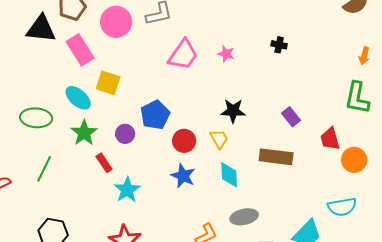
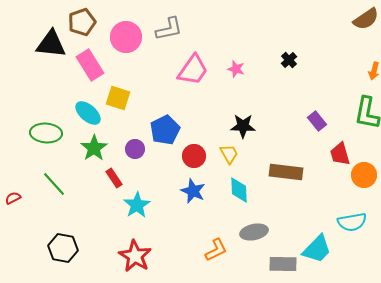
black cross: (279, 45) -> (289, 60), turned 35
purple rectangle: (291, 117) -> (317, 121), moved
green line: (44, 169) -> (54, 184), turned -68

